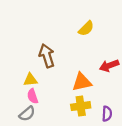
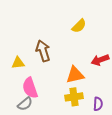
yellow triangle: (30, 80) -> (18, 63), moved
pink semicircle: (33, 96) -> (30, 88), size x1.5

